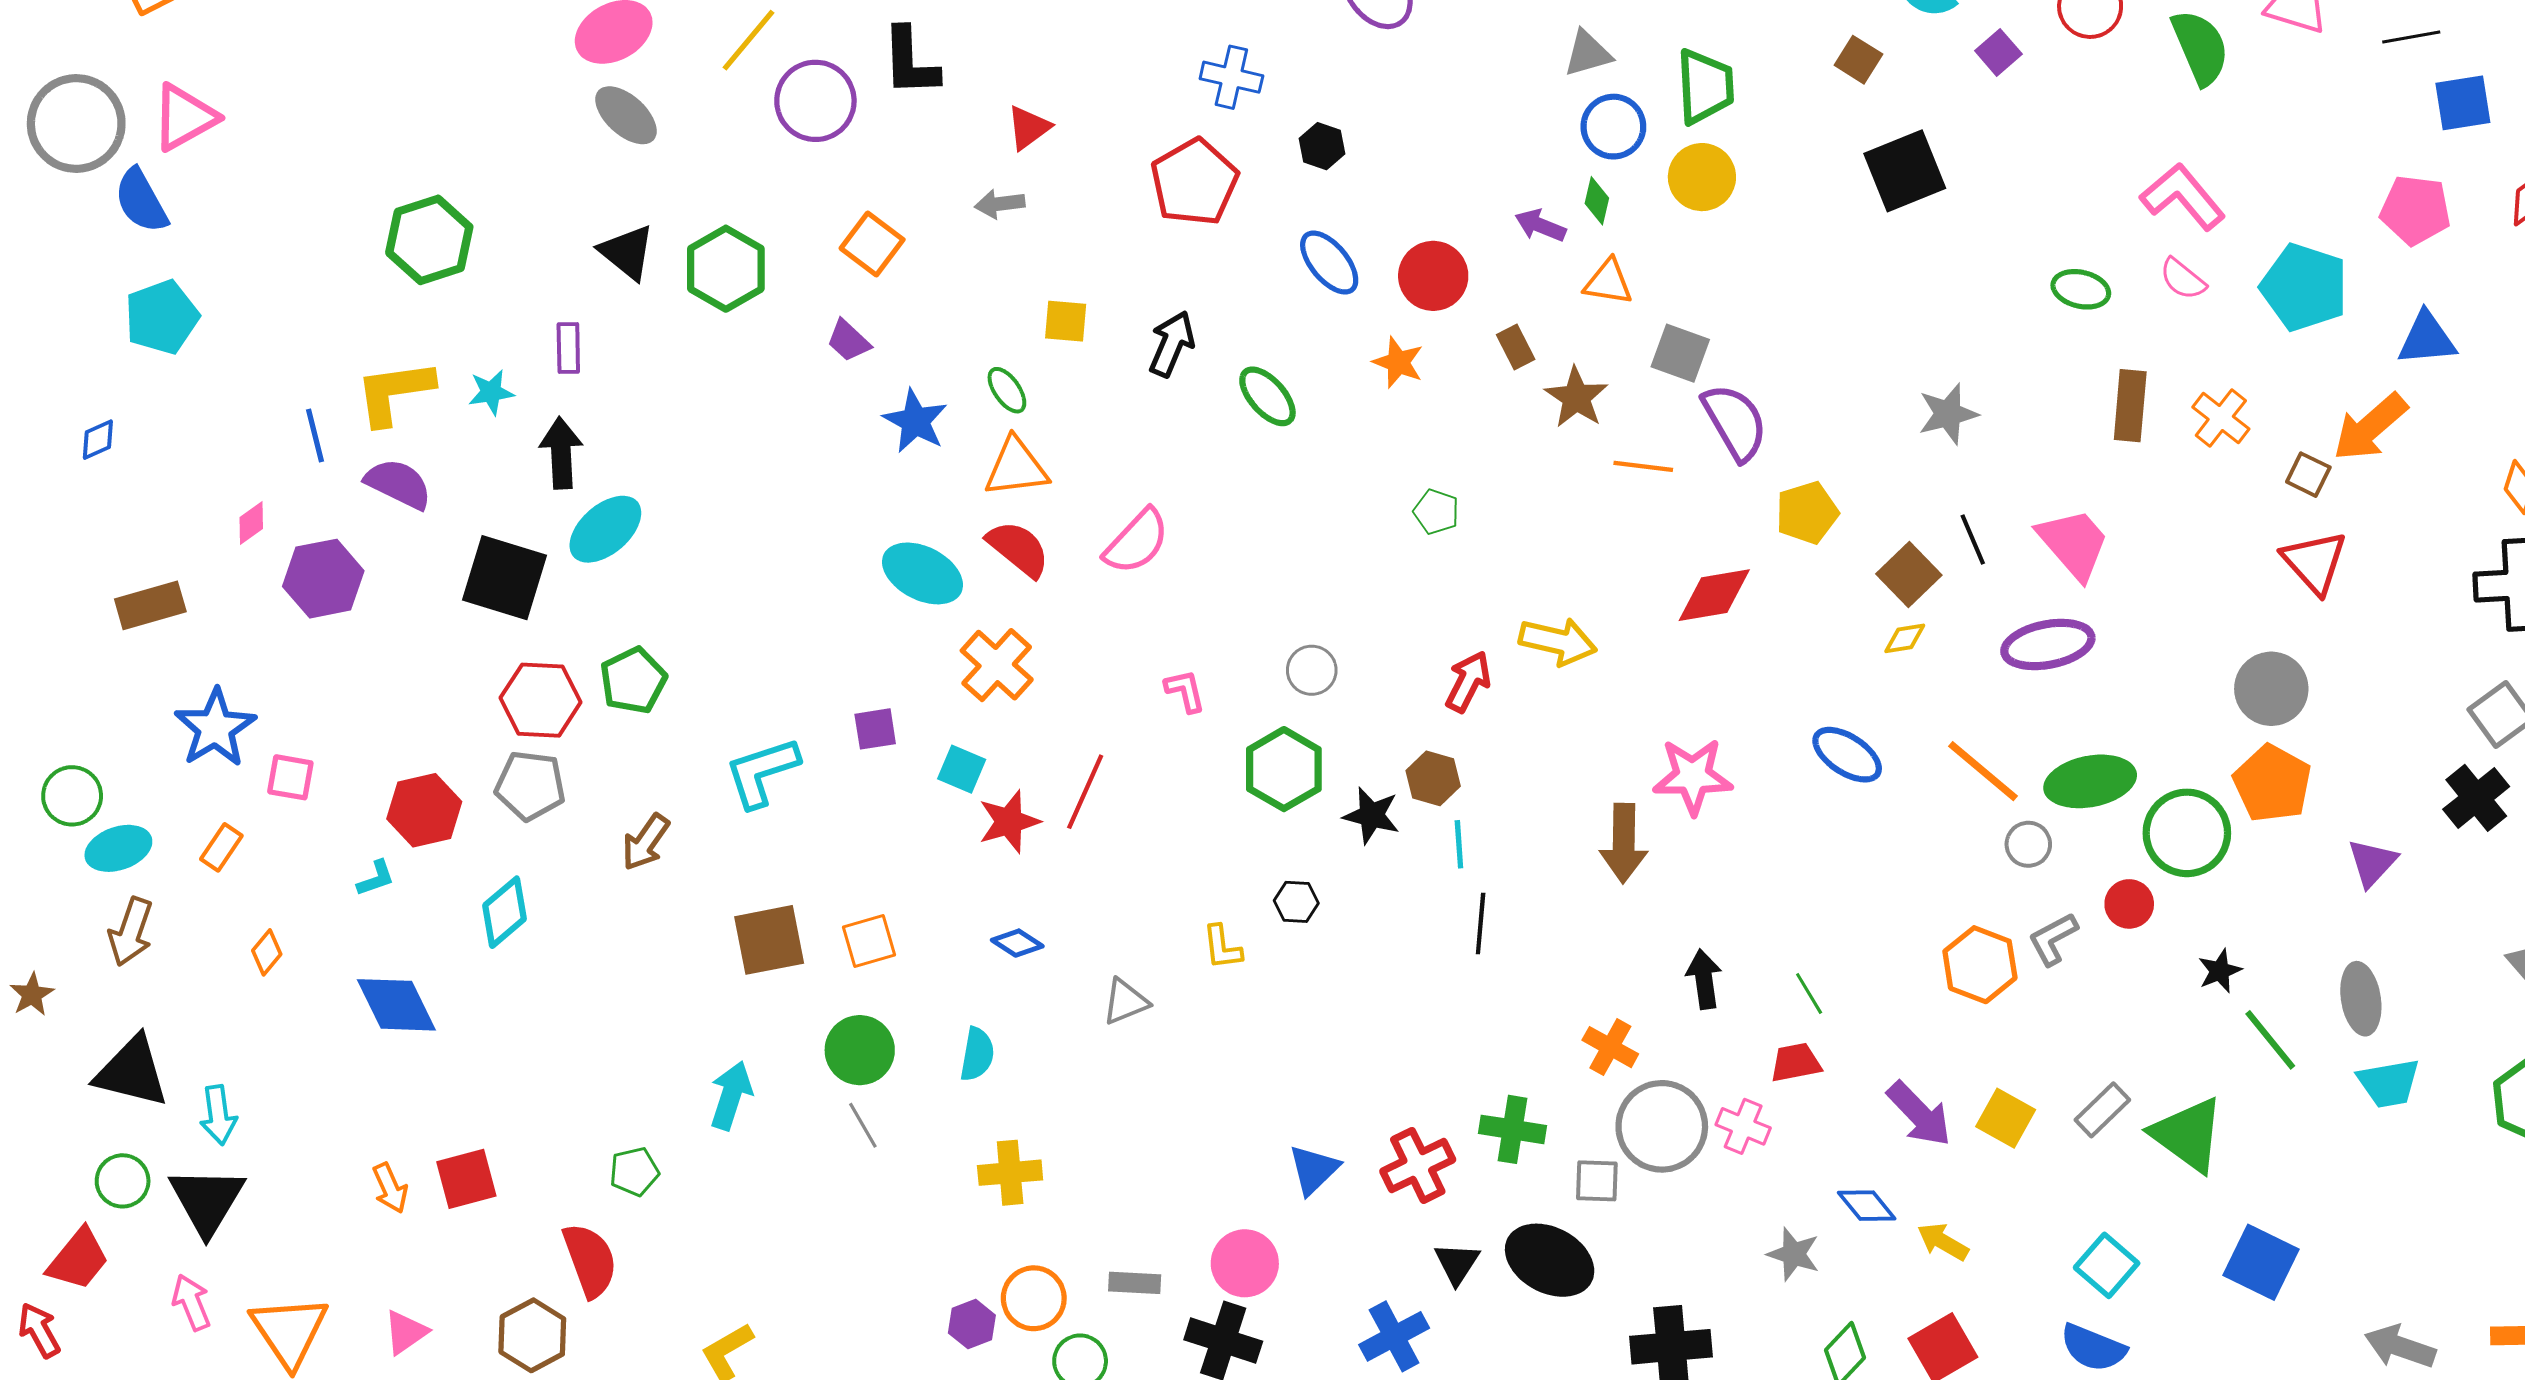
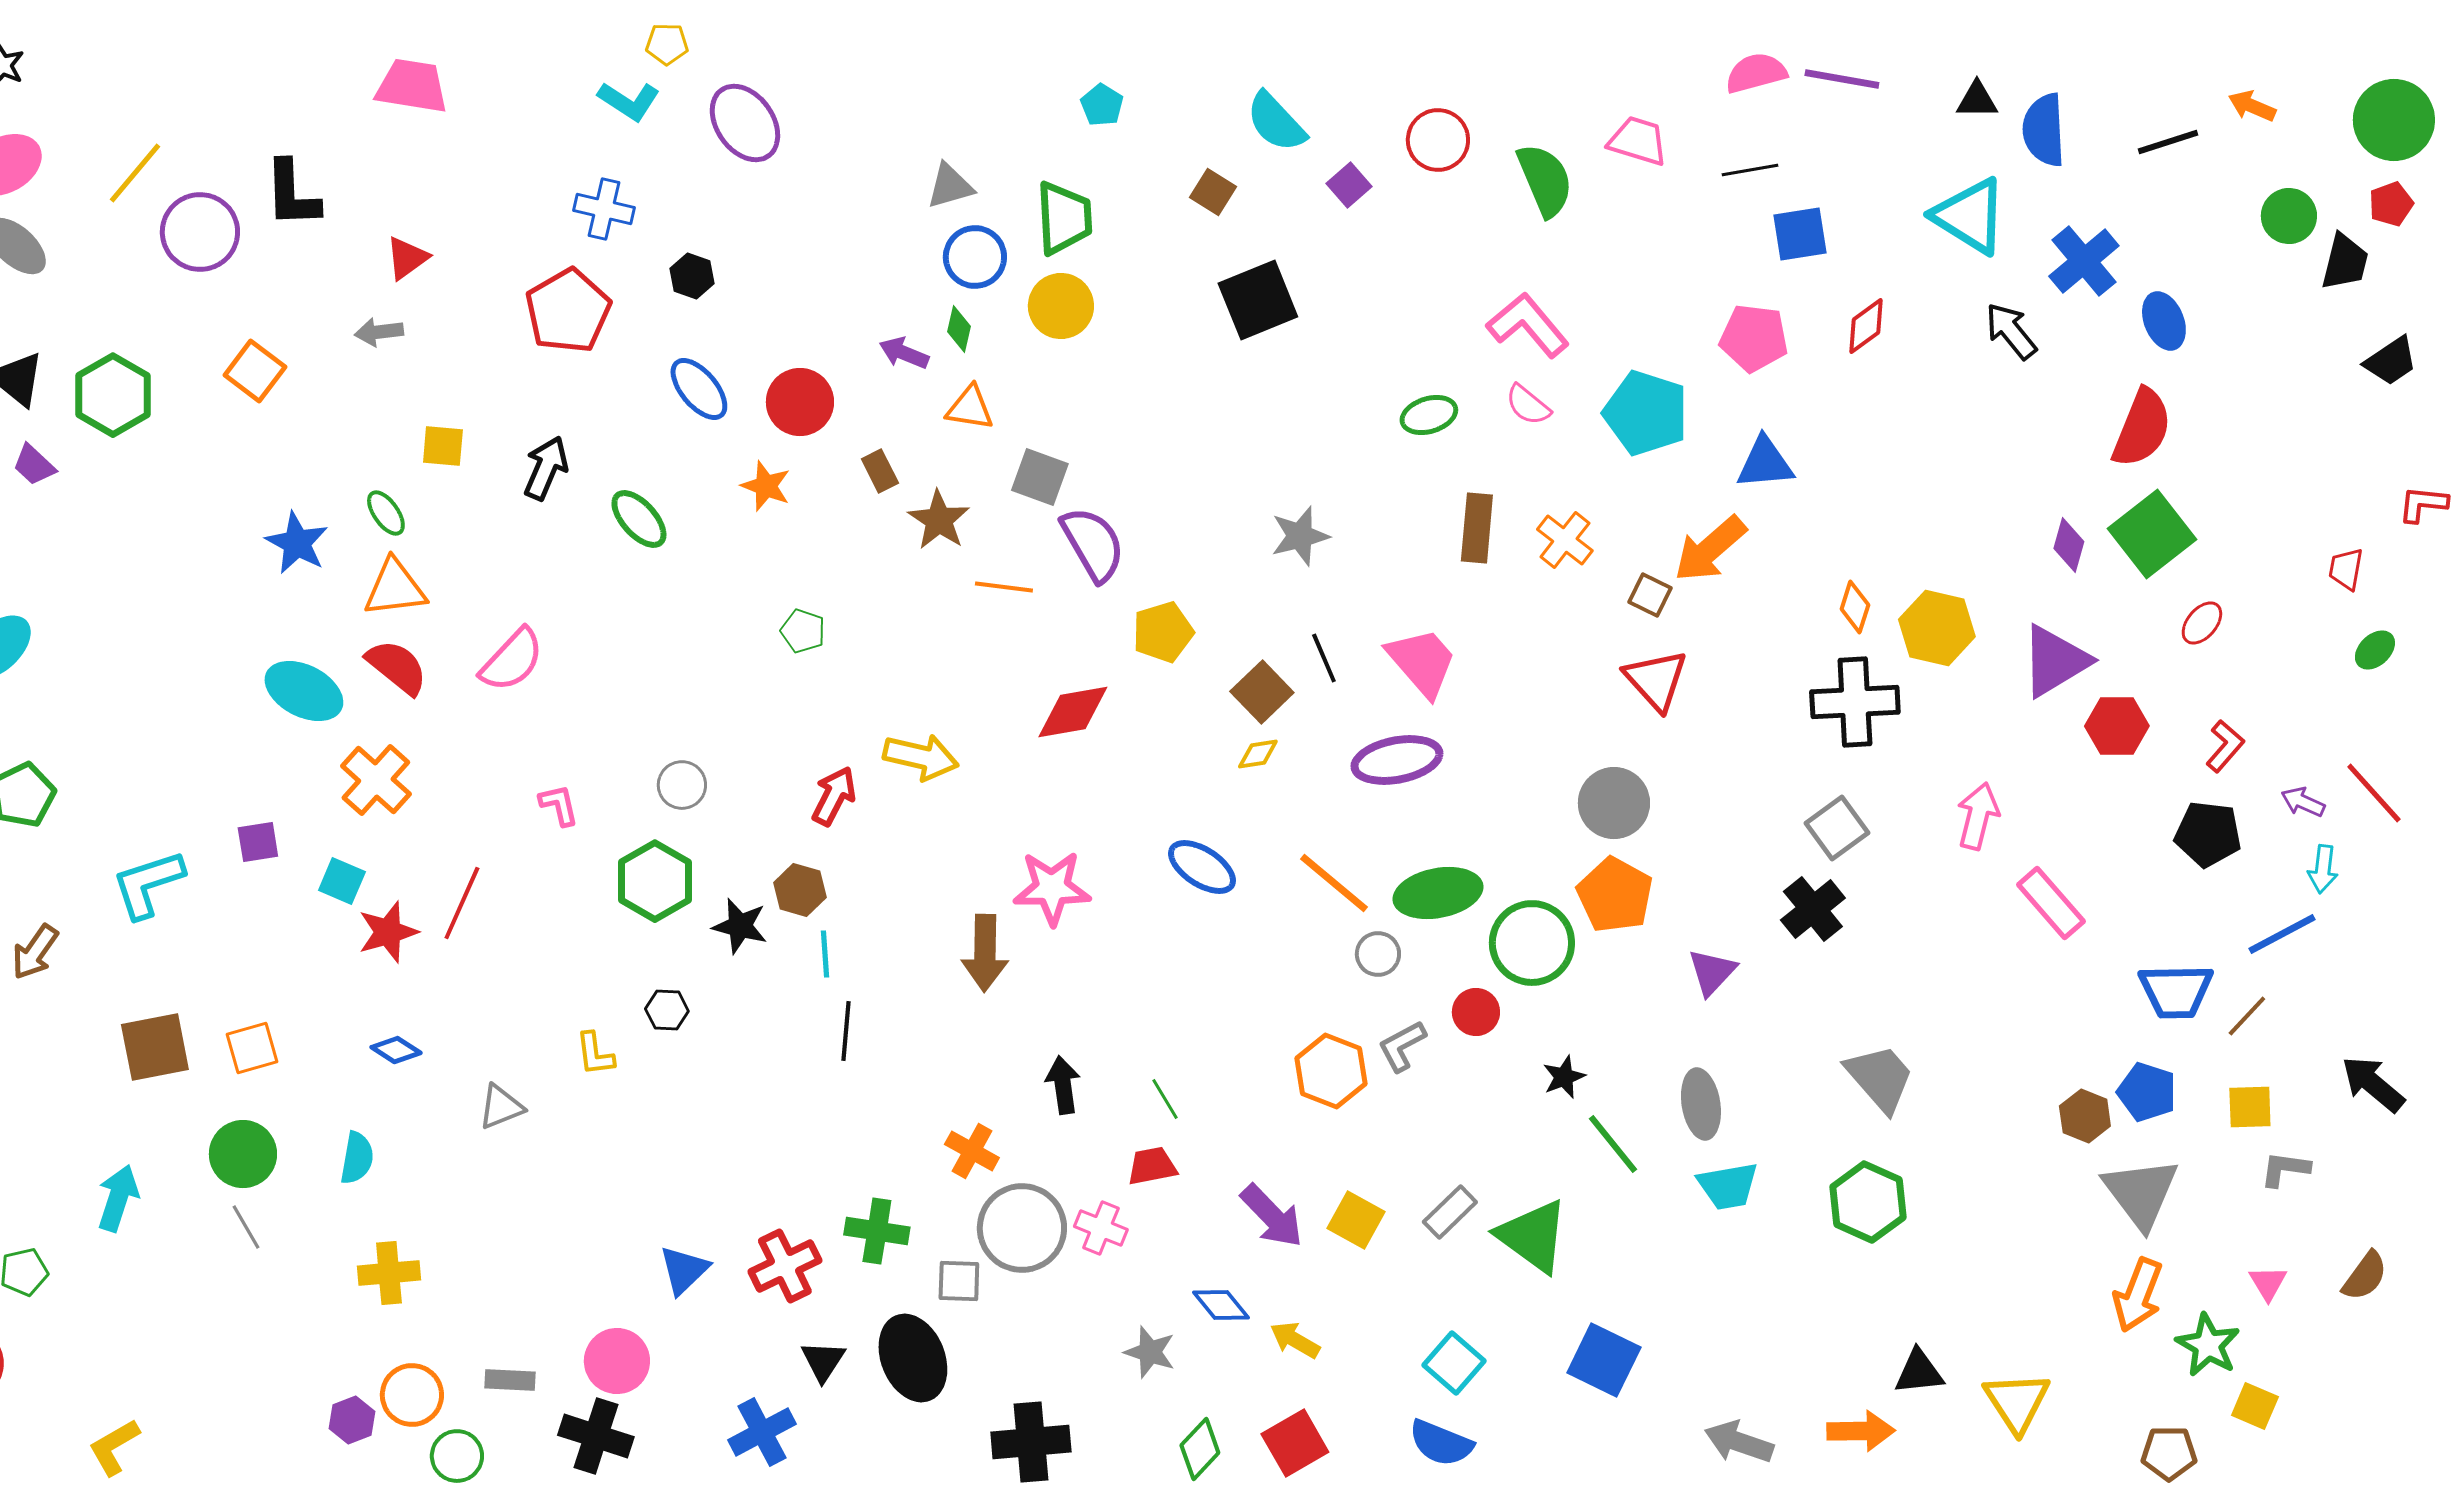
green ellipse: (2081, 289) -> (1429, 415), turned -30
purple trapezoid: (848, 341) -> (34, 465), moved
black ellipse: (1550, 1260) -> (913, 1358), turned 40

